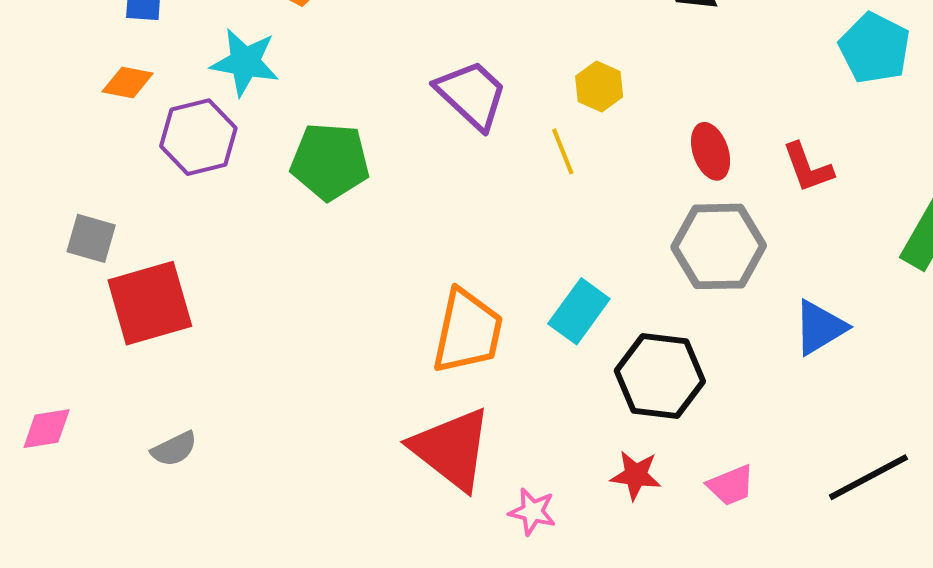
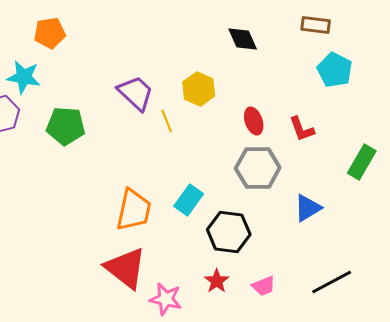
yellow hexagon: (599, 87) -> (199, 89), size x1.4
yellow line: (563, 151) -> (167, 121), moved
red star: (636, 475) -> (217, 281), turned 30
pink star: (532, 512) -> (166, 299), size x1.4

